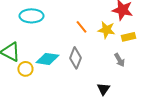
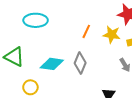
orange line: (81, 27) -> (86, 31), turned 64
yellow circle: (25, 69) -> (30, 87), moved

